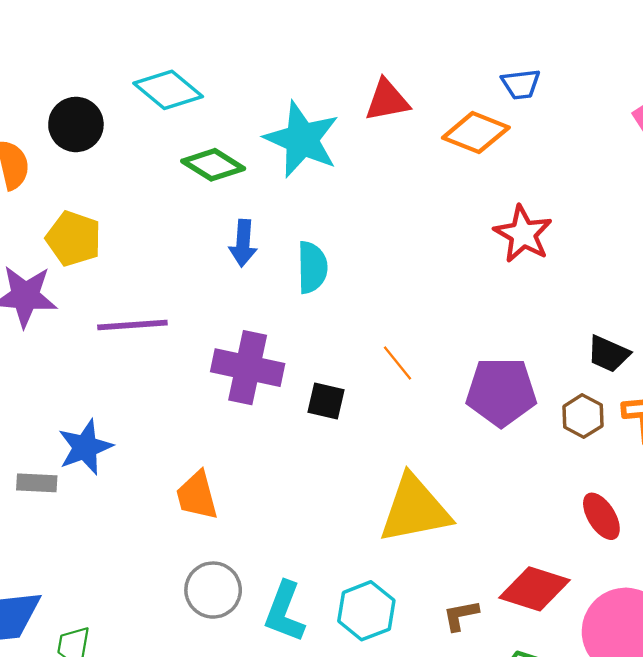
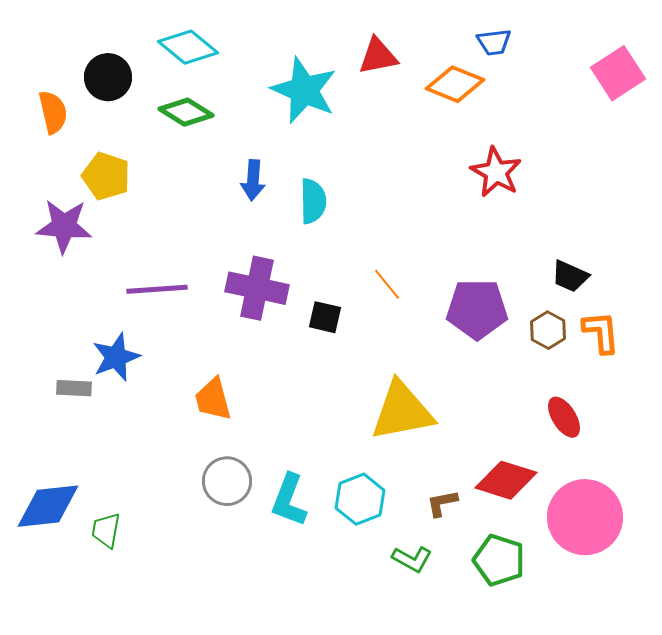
green diamond: (213, 165) -> (186, 112), moved
purple line: (132, 325) -> (157, 289), moved

